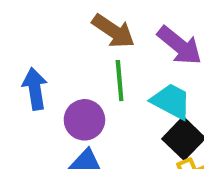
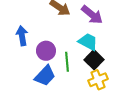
green line: (120, 81) -> (67, 62), moved

